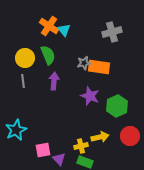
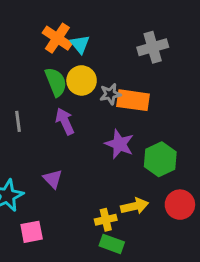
yellow circle: (25, 58) -> (82, 80), moved
purple arrow: (54, 81) -> (65, 121), turned -30
pink square: (43, 150) -> (32, 232), moved
purple triangle: (59, 159) -> (53, 179), moved

